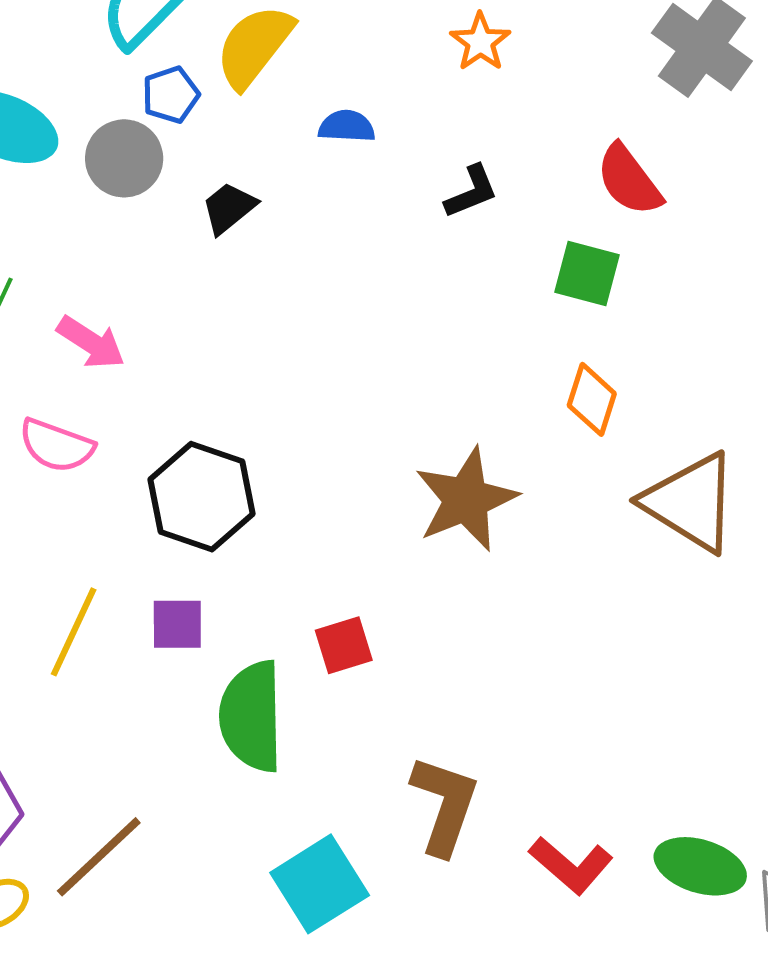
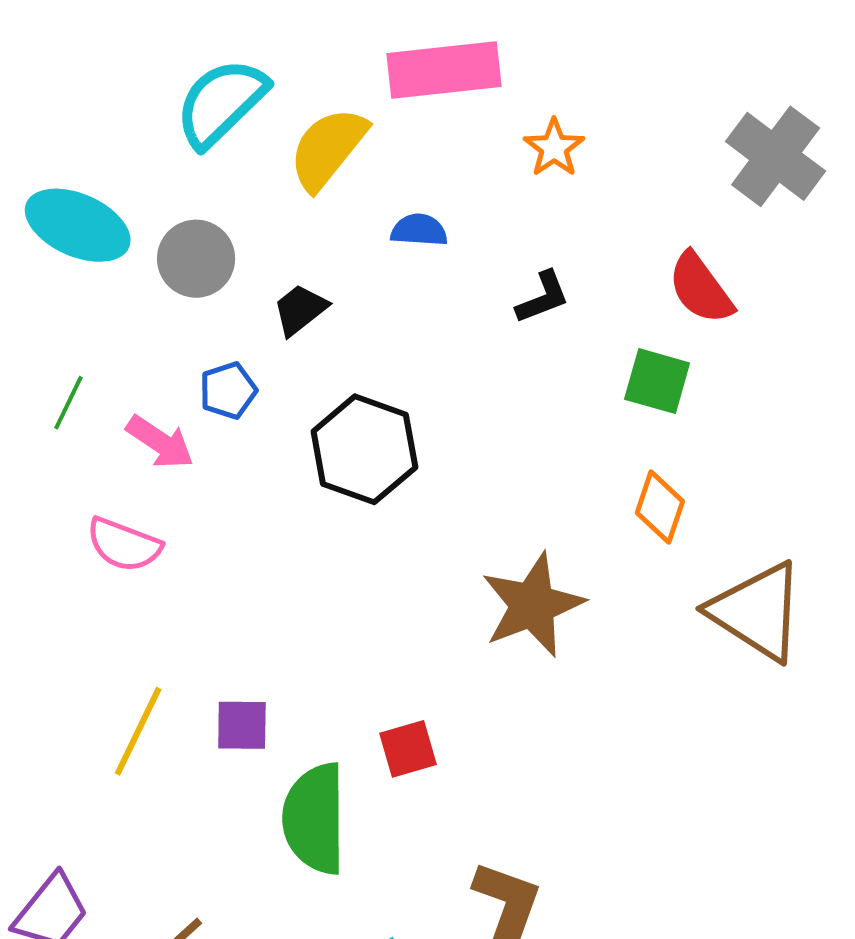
blue pentagon: (171, 95) -> (228, 391), moved
black hexagon: (201, 497) -> (364, 449), moved

